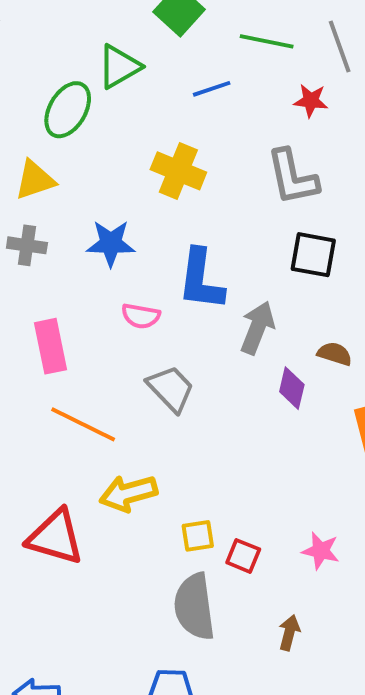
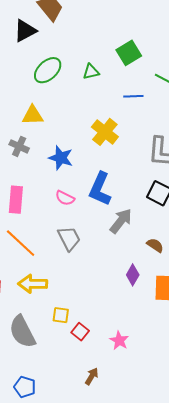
green triangle: (119, 67) -> (91, 72), size x0.7
green ellipse: (68, 110) -> (48, 70), moved
purple diamond: (292, 388) -> (133, 275), moved
gray semicircle: (194, 607) -> (22, 332), moved, turned -36

